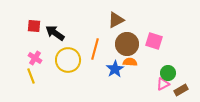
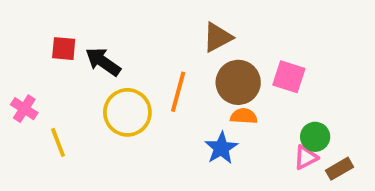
pink cross: (35, 58) -> (24, 109), moved
blue star: (115, 69) -> (221, 148), moved

